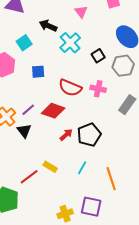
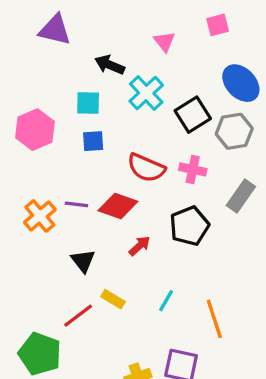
cyan square: (24, 43) -> (88, 103), moved, turned 35
black square: (98, 56) -> (193, 115), size x1.5
purple line: (28, 110) -> (76, 204), turned 48
black triangle: (24, 131) -> (83, 261), moved
black pentagon: (89, 135) -> (189, 226), moved

